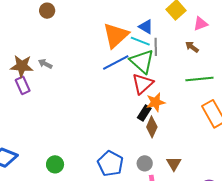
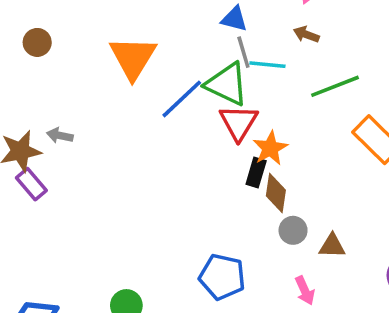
blue triangle: (146, 27) -> (234, 19), moved
orange triangle: (116, 35) -> (133, 58), moved
cyan line: (140, 41) -> (267, 65), moved
gray circle: (145, 163) -> (293, 230), moved
brown triangle: (174, 164) -> (332, 246), turned -42

